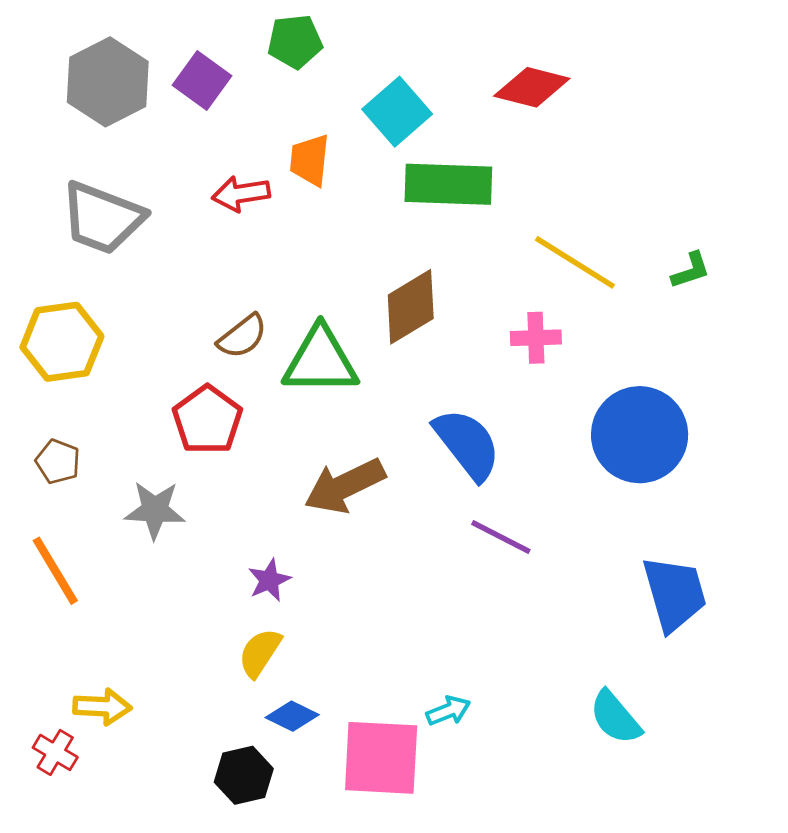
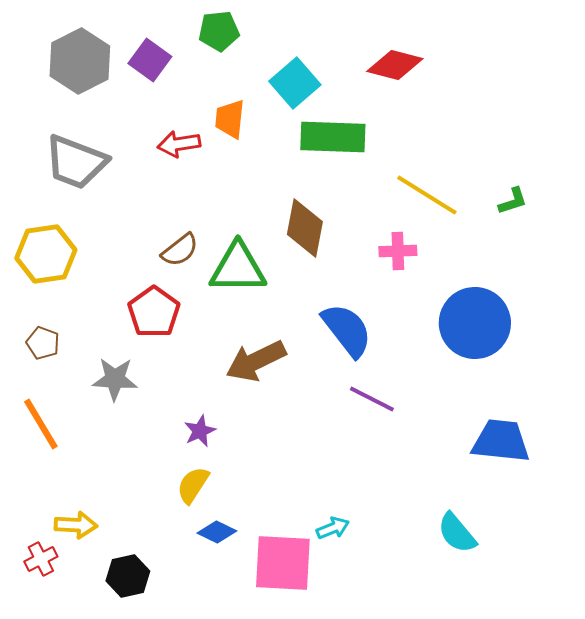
brown diamond: (411, 307) -> (305, 228), turned -48
blue trapezoid: (675, 594) -> (501, 441), turned -68
red cross: (55, 752) -> (41, 559), turned 32
black hexagon: (244, 775) -> (128, 576), moved

